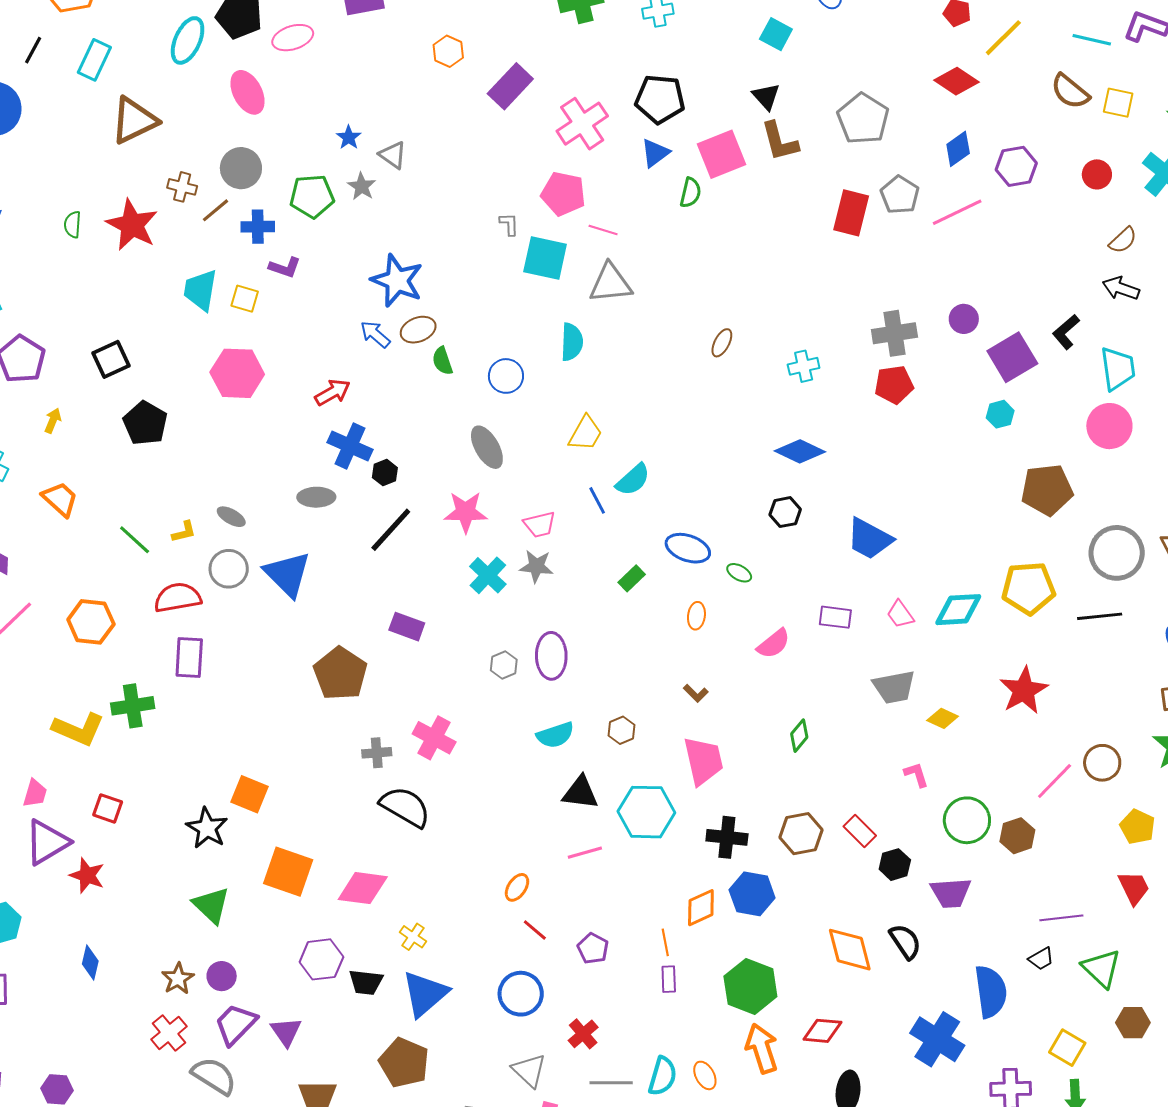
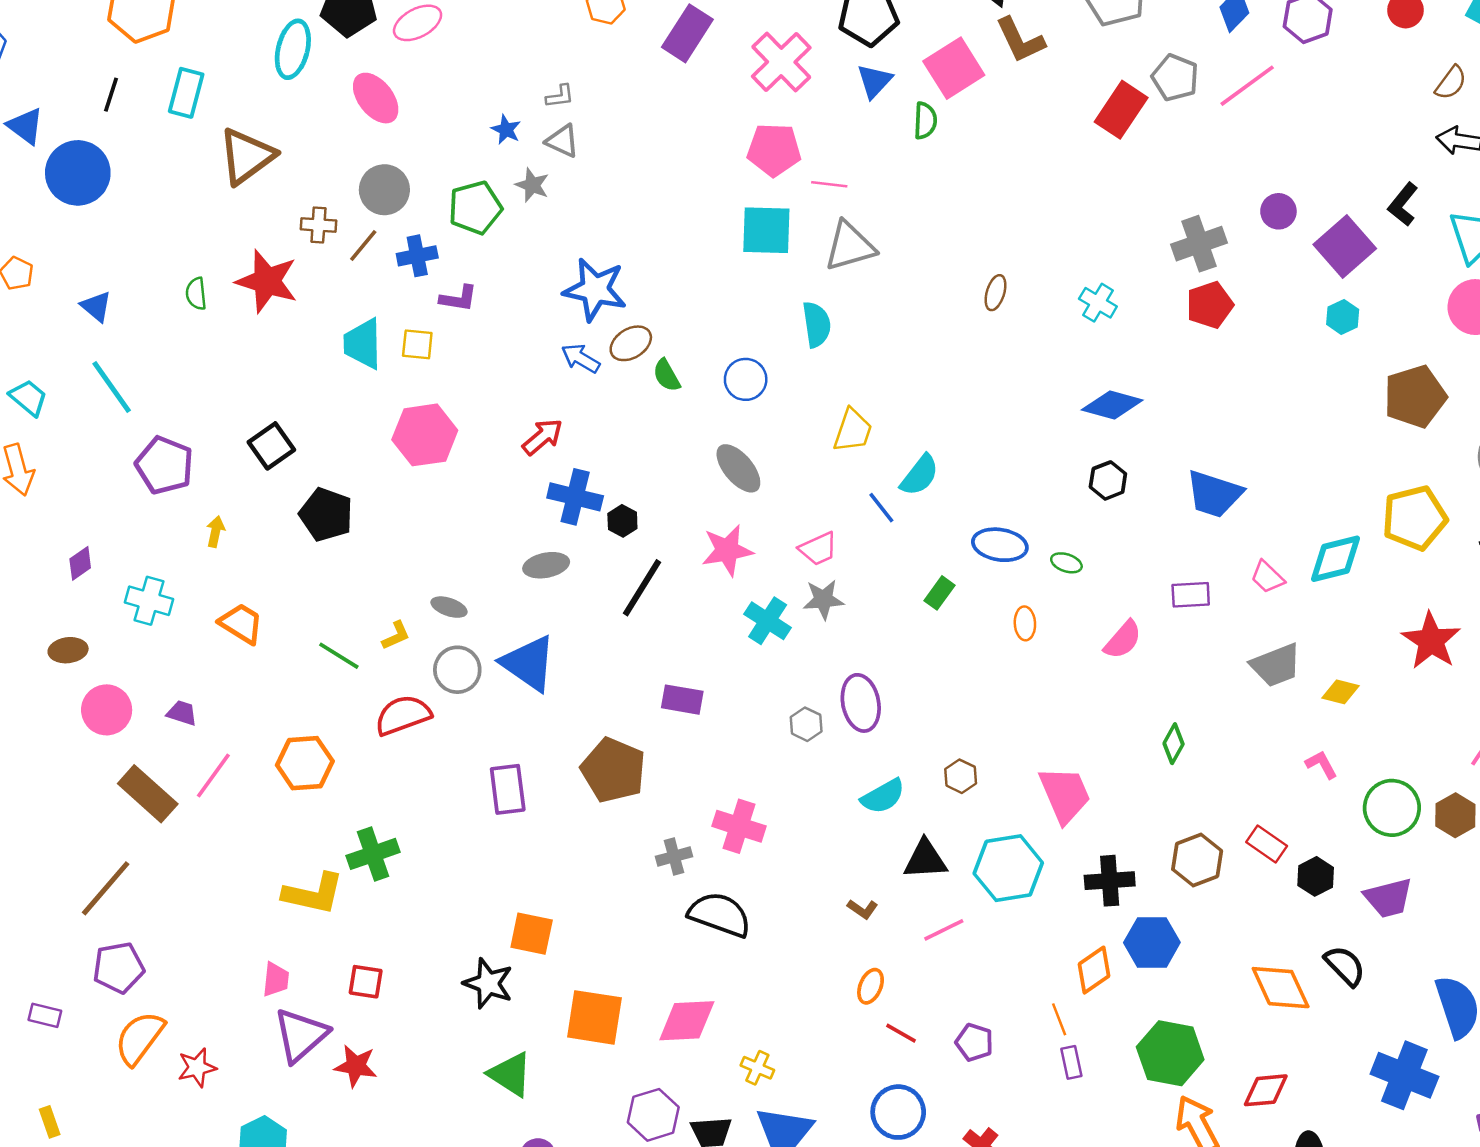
red rectangle: (851, 213) -> (1121, 110), turned 30
gray L-shape: (509, 224) -> (560, 96), moved, turned 95
cyan cross: (804, 366) -> (1098, 303), turned -36
purple rectangle: (189, 658) -> (508, 789), moved
brown L-shape: (696, 693) -> (863, 909), moved

